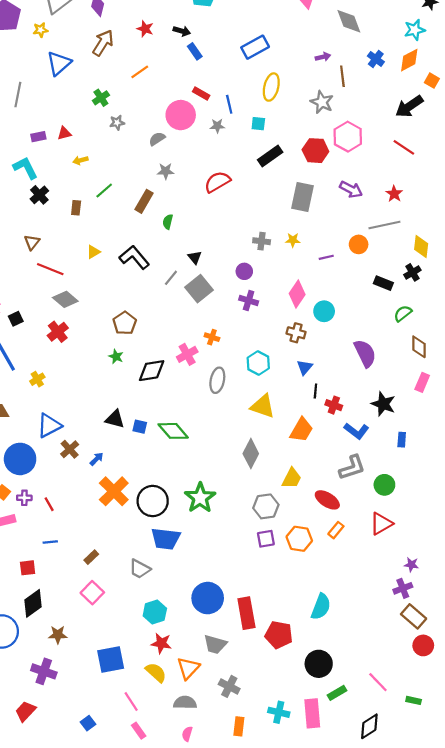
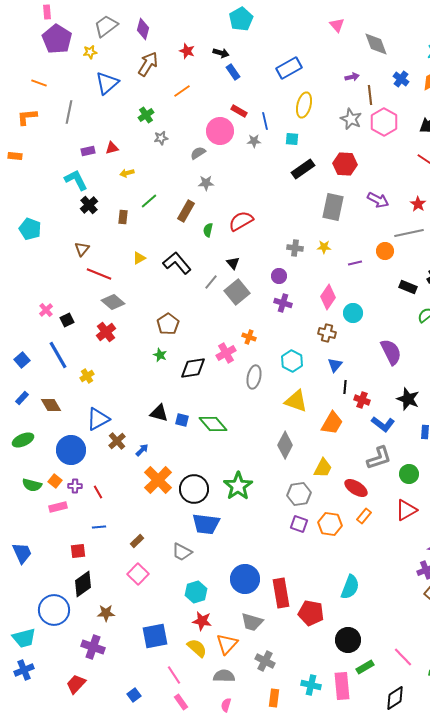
pink hexagon: (348, 137) -> (384, 122), moved
red semicircle: (217, 182) -> (241, 221), moved
purple square: (266, 539) -> (299, 524), turned 30

